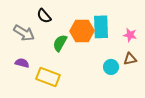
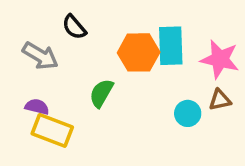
pink star: (130, 35) -> (220, 59), size x1.6
green semicircle: (60, 43) -> (101, 93), moved
yellow rectangle: (48, 77) -> (52, 130), moved

